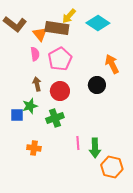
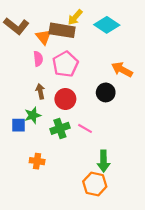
orange arrow: (112, 64) -> (122, 70), turned -36
pink line: (78, 143) -> (85, 128), moved, turned -56
orange hexagon: (112, 167) -> (95, 184), moved

